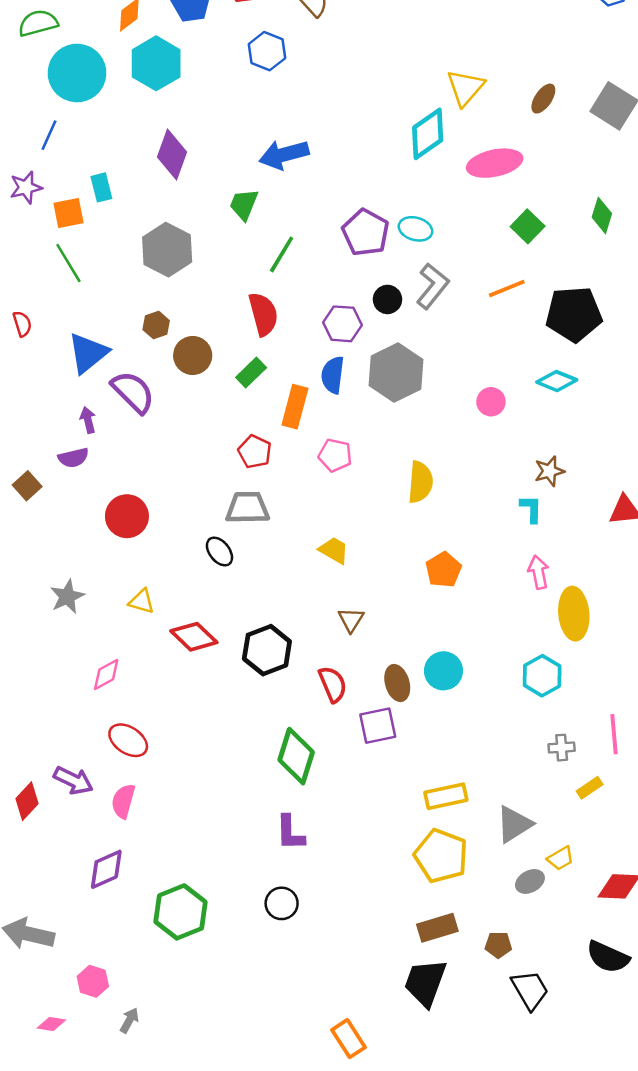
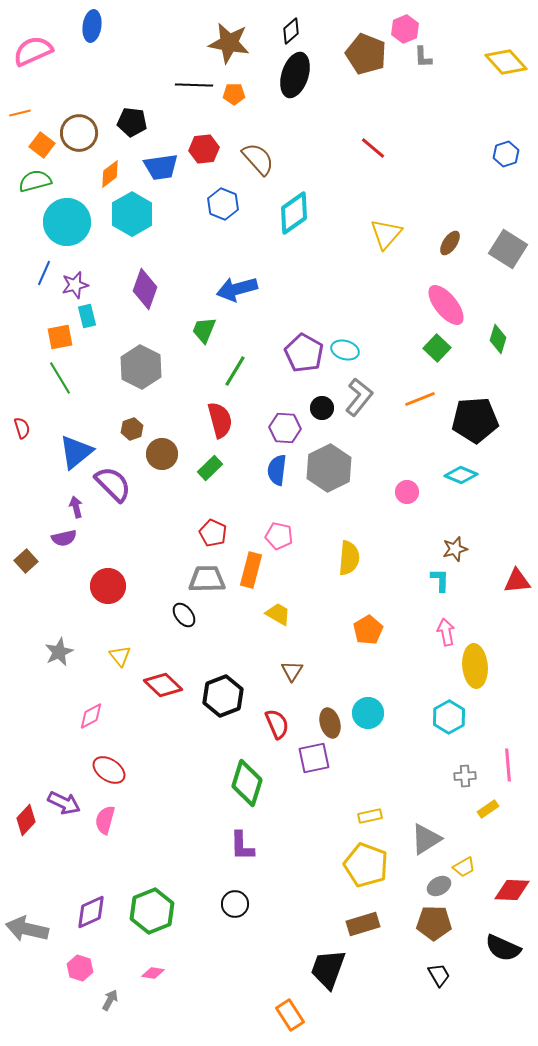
cyan diamond: (428, 134) -> (294, 213), moved
pink ellipse: (495, 163) -> (446, 305), moved, turned 63
purple star: (26, 187) -> (75, 285), moved
orange rectangle: (295, 407) -> (251, 570), moved
yellow triangle: (142, 601) -> (120, 656), turned 35
yellow rectangle: (446, 796) -> (370, 816), size x0.7
purple diamond: (106, 869) -> (91, 912), moved
brown pentagon: (498, 945) -> (434, 923), moved, size x1.6
black trapezoid: (425, 983) -> (328, 969), moved
black trapezoid: (530, 990) -> (439, 975), size x0.7
pink diamond: (51, 1024) -> (153, 973), moved

